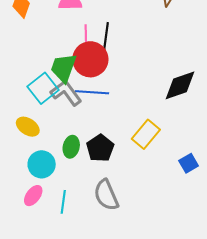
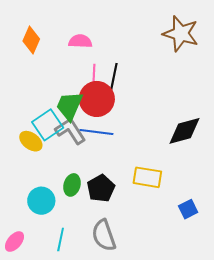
yellow ellipse: (28, 127) -> (31, 141), moved
yellow rectangle: (146, 134) -> (147, 177), turned 56
pink ellipse: (33, 196) -> (14, 242), moved

